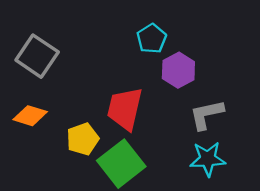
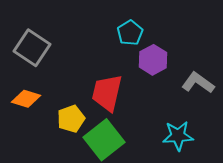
gray L-shape: (207, 114) -> (198, 83), moved, turned 48

